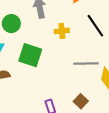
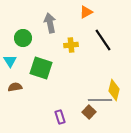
gray line: (86, 63) -> (100, 100), moved

